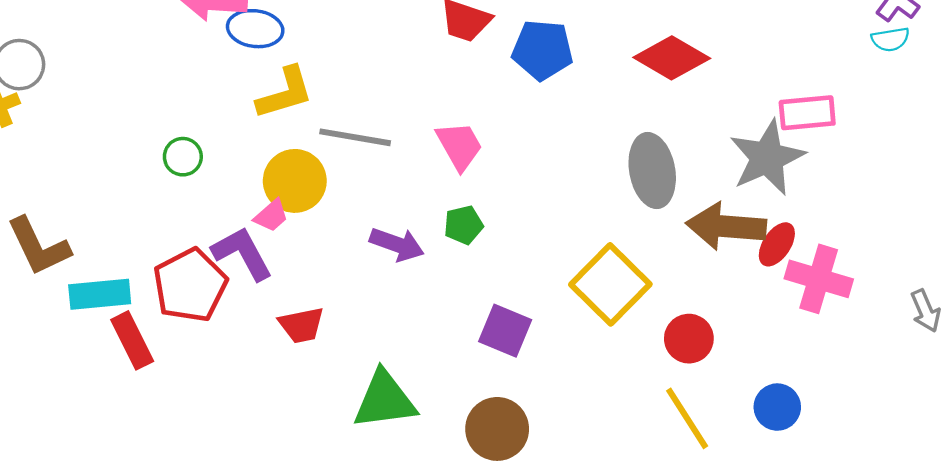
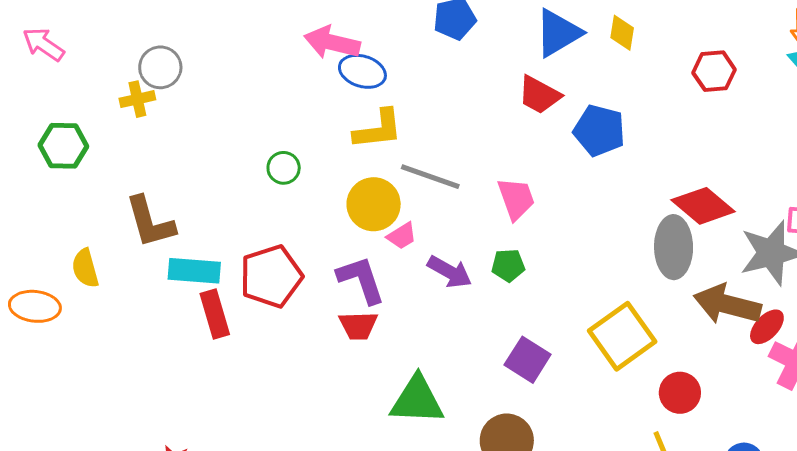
red diamond: (672, 58) -> (703, 206), moved
pink trapezoid: (271, 216) -> (402, 236), moved
purple L-shape: (242, 253) -> (361, 280), moved

